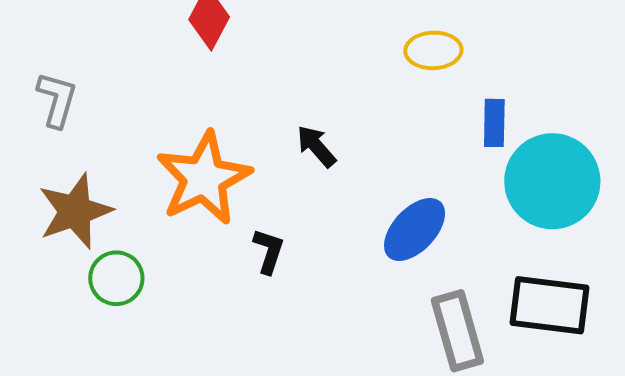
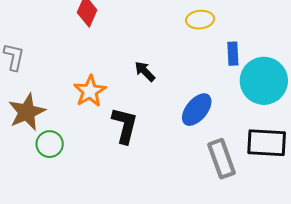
orange star: (204, 178) -> (90, 91), size x0.7
black L-shape: (269, 251) -> (125, 125), size x1.6

